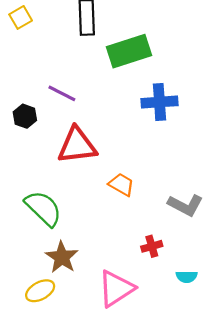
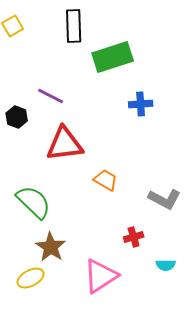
blue cross: (159, 102) -> (141, 104), size x0.7

